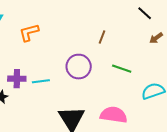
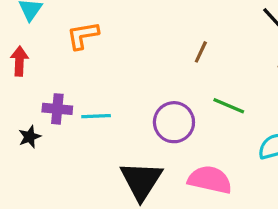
purple circle: (79, 67) -> (174, 122), moved

